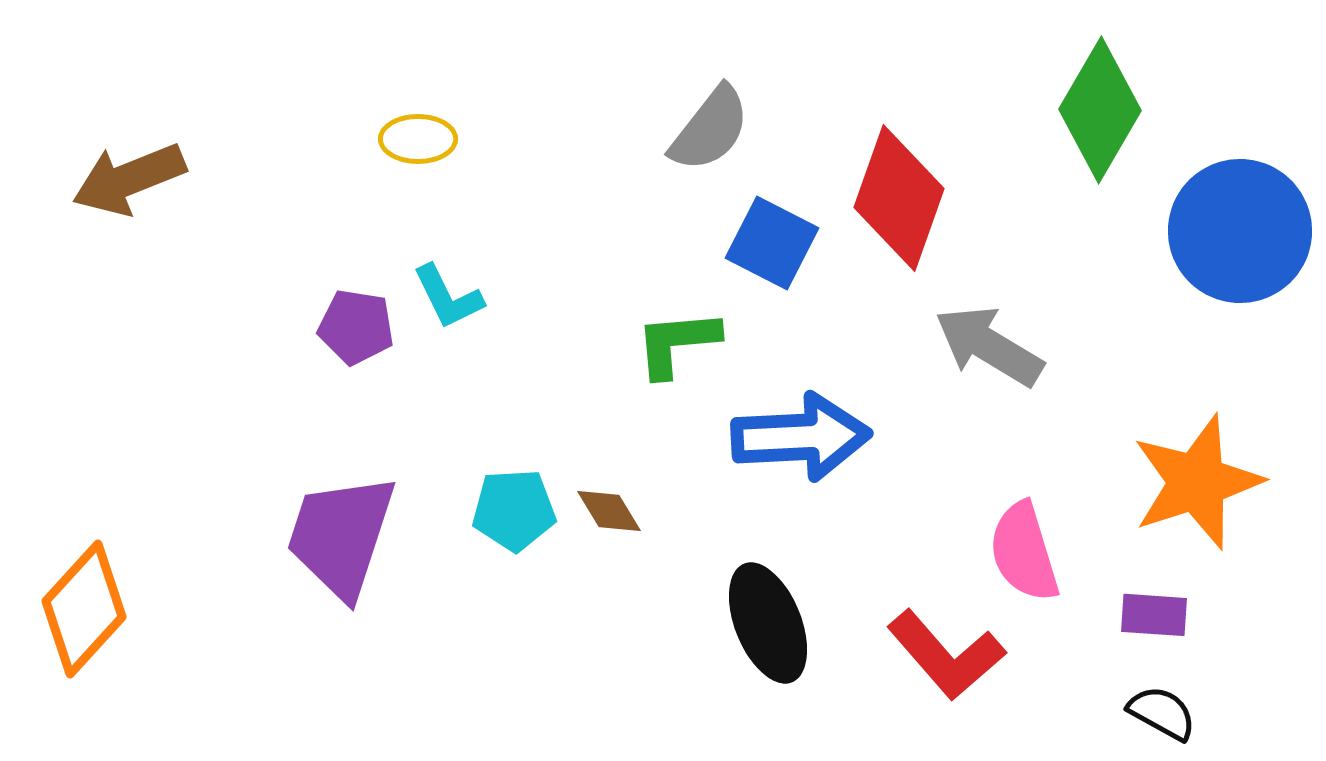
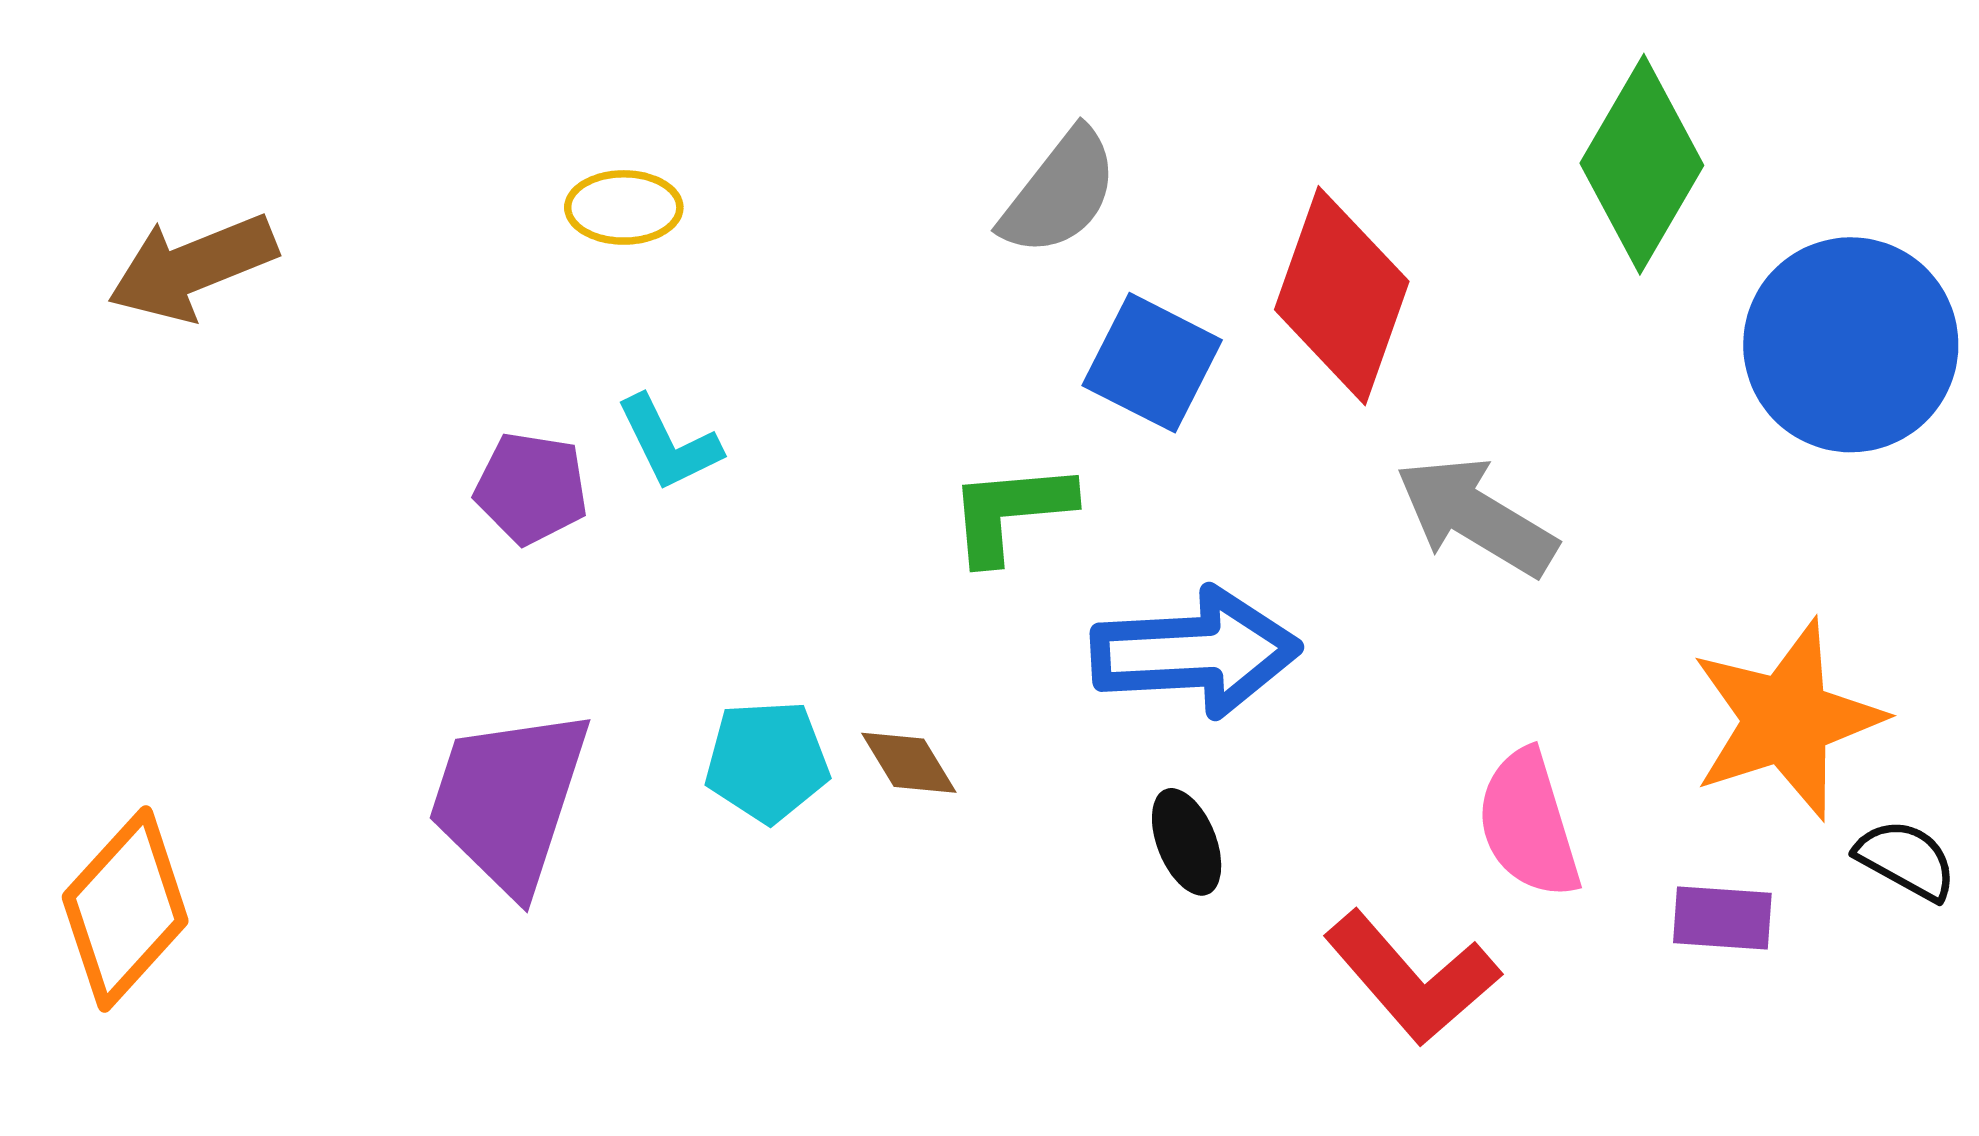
black ellipse: (768, 623) -> (1187, 842), moved, size x0.6
black semicircle: (1162, 713) -> (1906, 860), moved

